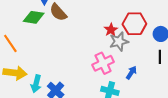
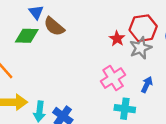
gray star: (119, 42) -> (141, 48), moved

